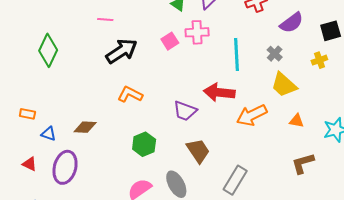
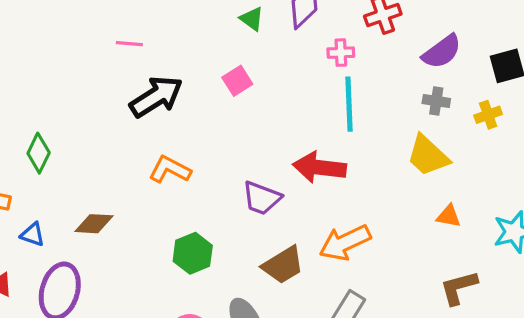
pink cross: (197, 32) -> (341, 53), moved, size x0.7
green diamond: (48, 50) -> (39, 153), moved, size x0.7
gray cross: (275, 54) -> (436, 101), moved, turned -35
orange arrow: (252, 115) -> (345, 243), moved
brown trapezoid: (198, 151) -> (283, 265), turned 92

